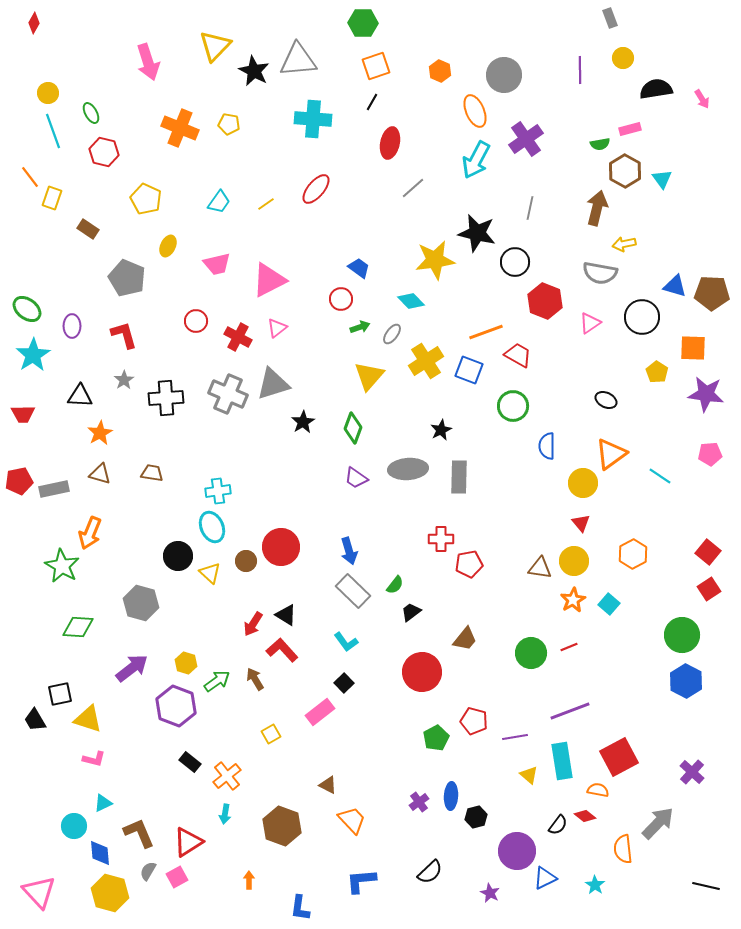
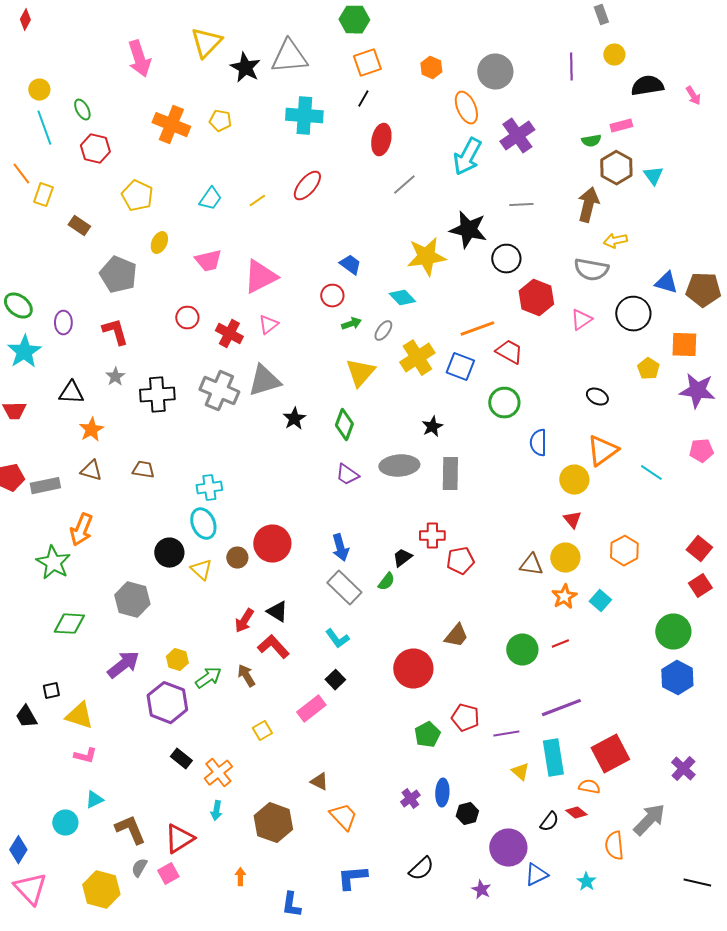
gray line: (530, 208) -> (521, 205), turned 75
black trapezoid: (411, 612) -> (402, 558), moved
black square: (60, 694) -> (51, 691), size x0.7
blue diamond: (100, 853) -> (18, 850), moved, turned 36

